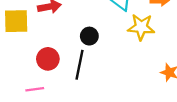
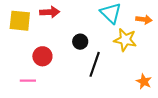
black line: (79, 65) -> (95, 64), moved

